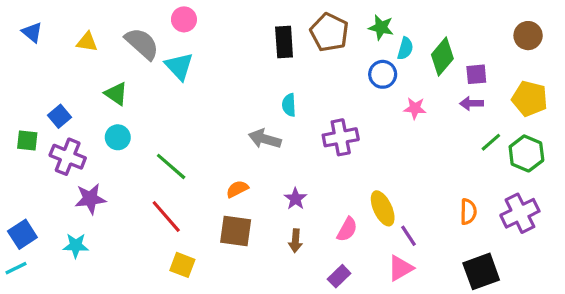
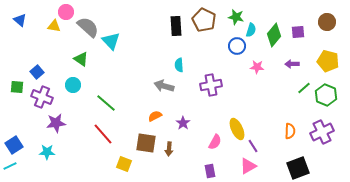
pink circle: (184, 19) -> (66, 12), moved
purple square: (476, 74) -> (298, 32), moved
green triangle: (116, 94) -> (81, 59), moved
orange semicircle: (237, 189) -> (155, 116), moved
brown arrow: (295, 241) -> (169, 149), moved
yellow square: (182, 265) -> (124, 164), moved
purple rectangle: (339, 276) -> (210, 171), turned -56

